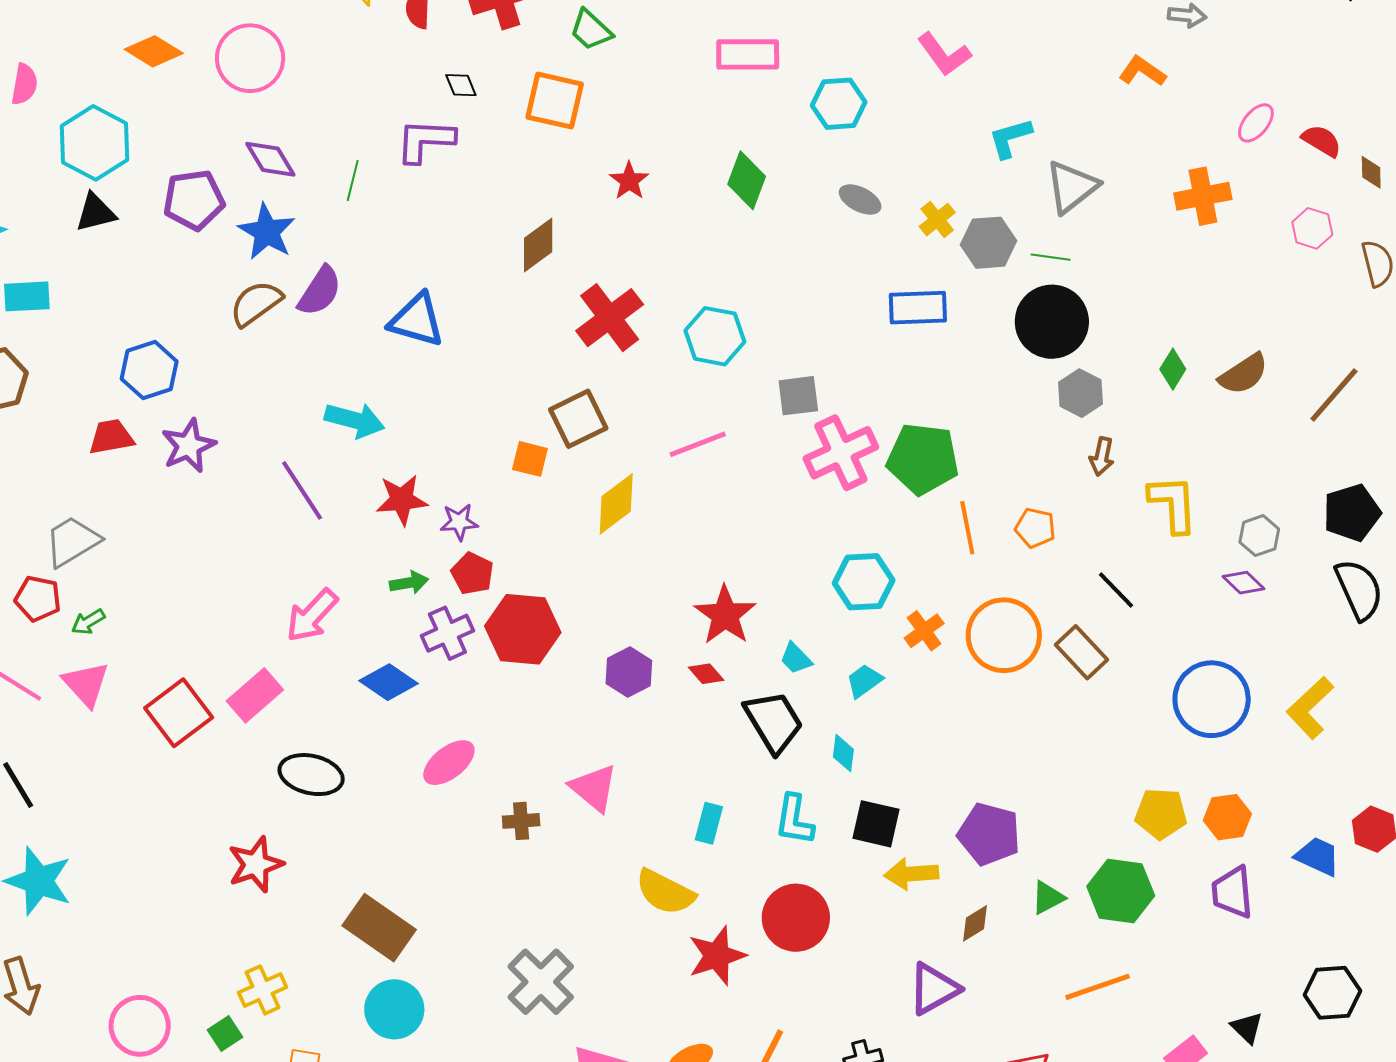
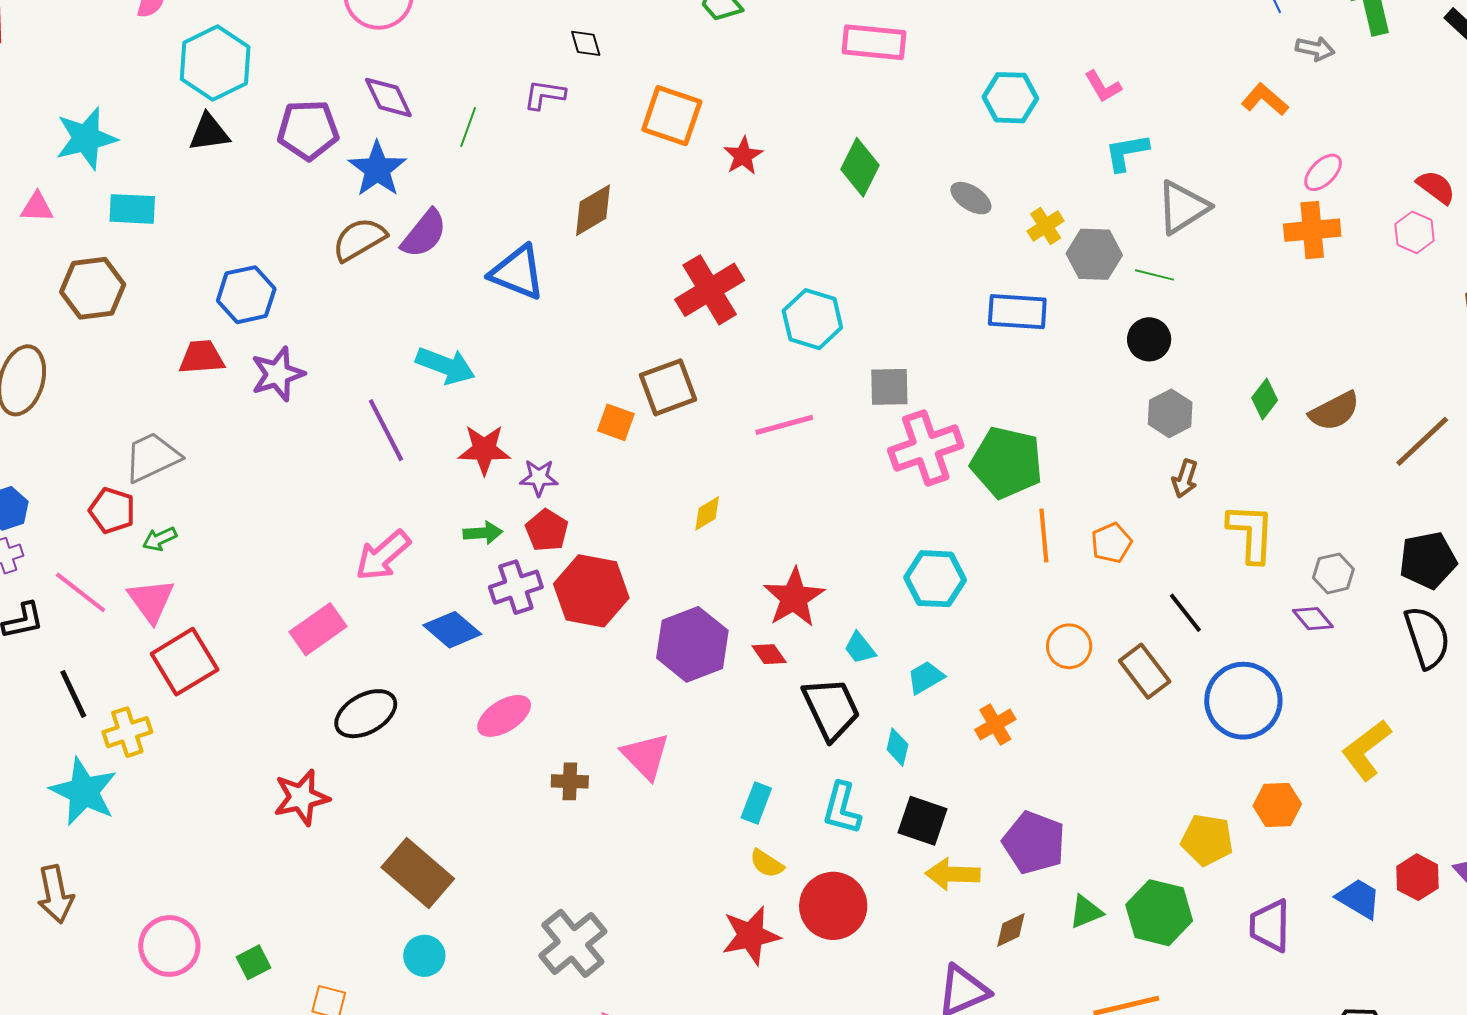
pink L-shape: (944, 54) -> (1103, 87), moved, size x0.7
orange square: (555, 101) -> (672, 116), moved
cyan hexagon: (839, 104) -> (1010, 98), moved
pink ellipse: (1256, 123) -> (1323, 172), moved
purple L-shape: (425, 141) -> (544, 95), size x0.7
pink hexagon: (1312, 228) -> (1415, 232), moved
brown diamond: (538, 245) -> (593, 210), moved
black circle: (1052, 322) -> (1149, 339), size x0.6
yellow diamond: (616, 504) -> (707, 513), moved, size x0.6
orange pentagon: (1035, 528) -> (1111, 543), turned 30
orange cross: (924, 631) -> (995, 725), moved
orange circle: (1004, 635) -> (1069, 646), size x0.6
purple hexagon: (629, 672) -> (692, 644), size x1.5
blue circle: (1212, 699) -> (1243, 701), moved
red square: (179, 713) -> (185, 662), moved
black ellipse: (311, 775) -> (366, 714), turned -48
orange hexagon: (1227, 817) -> (1277, 805), moved
yellow semicircle: (665, 892) -> (767, 864), moved, size x0.6
yellow cross: (263, 990) -> (127, 732), moved
cyan circle: (394, 1009) -> (424, 956), size x0.7

